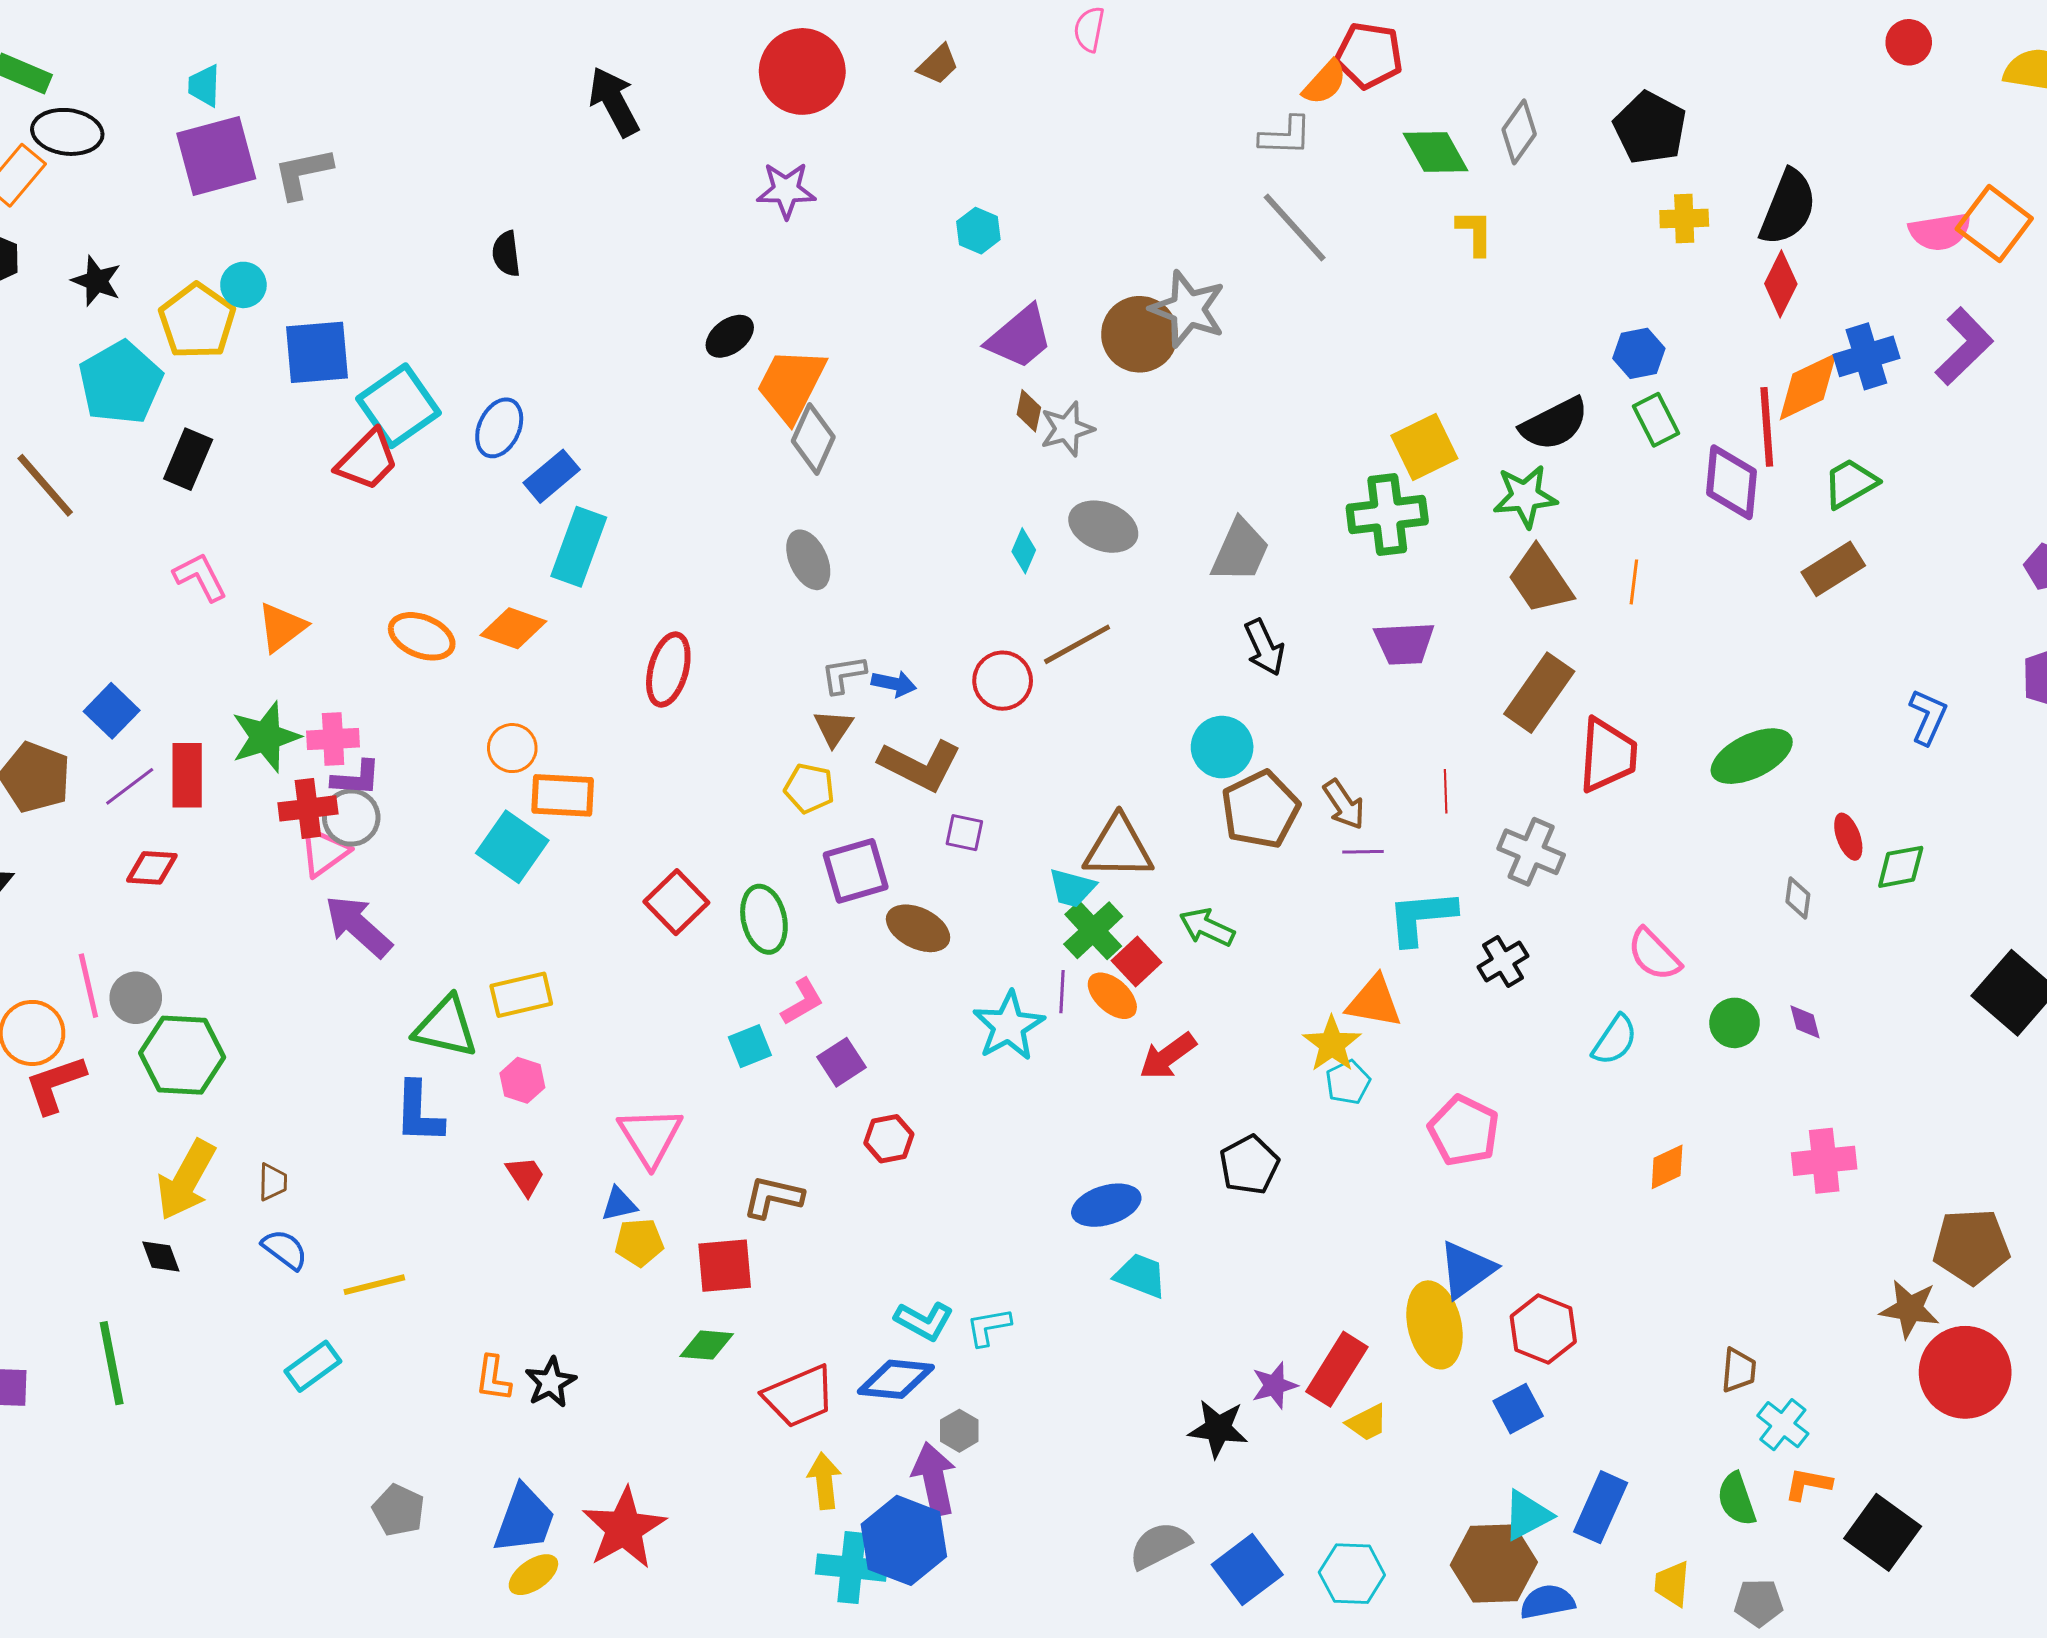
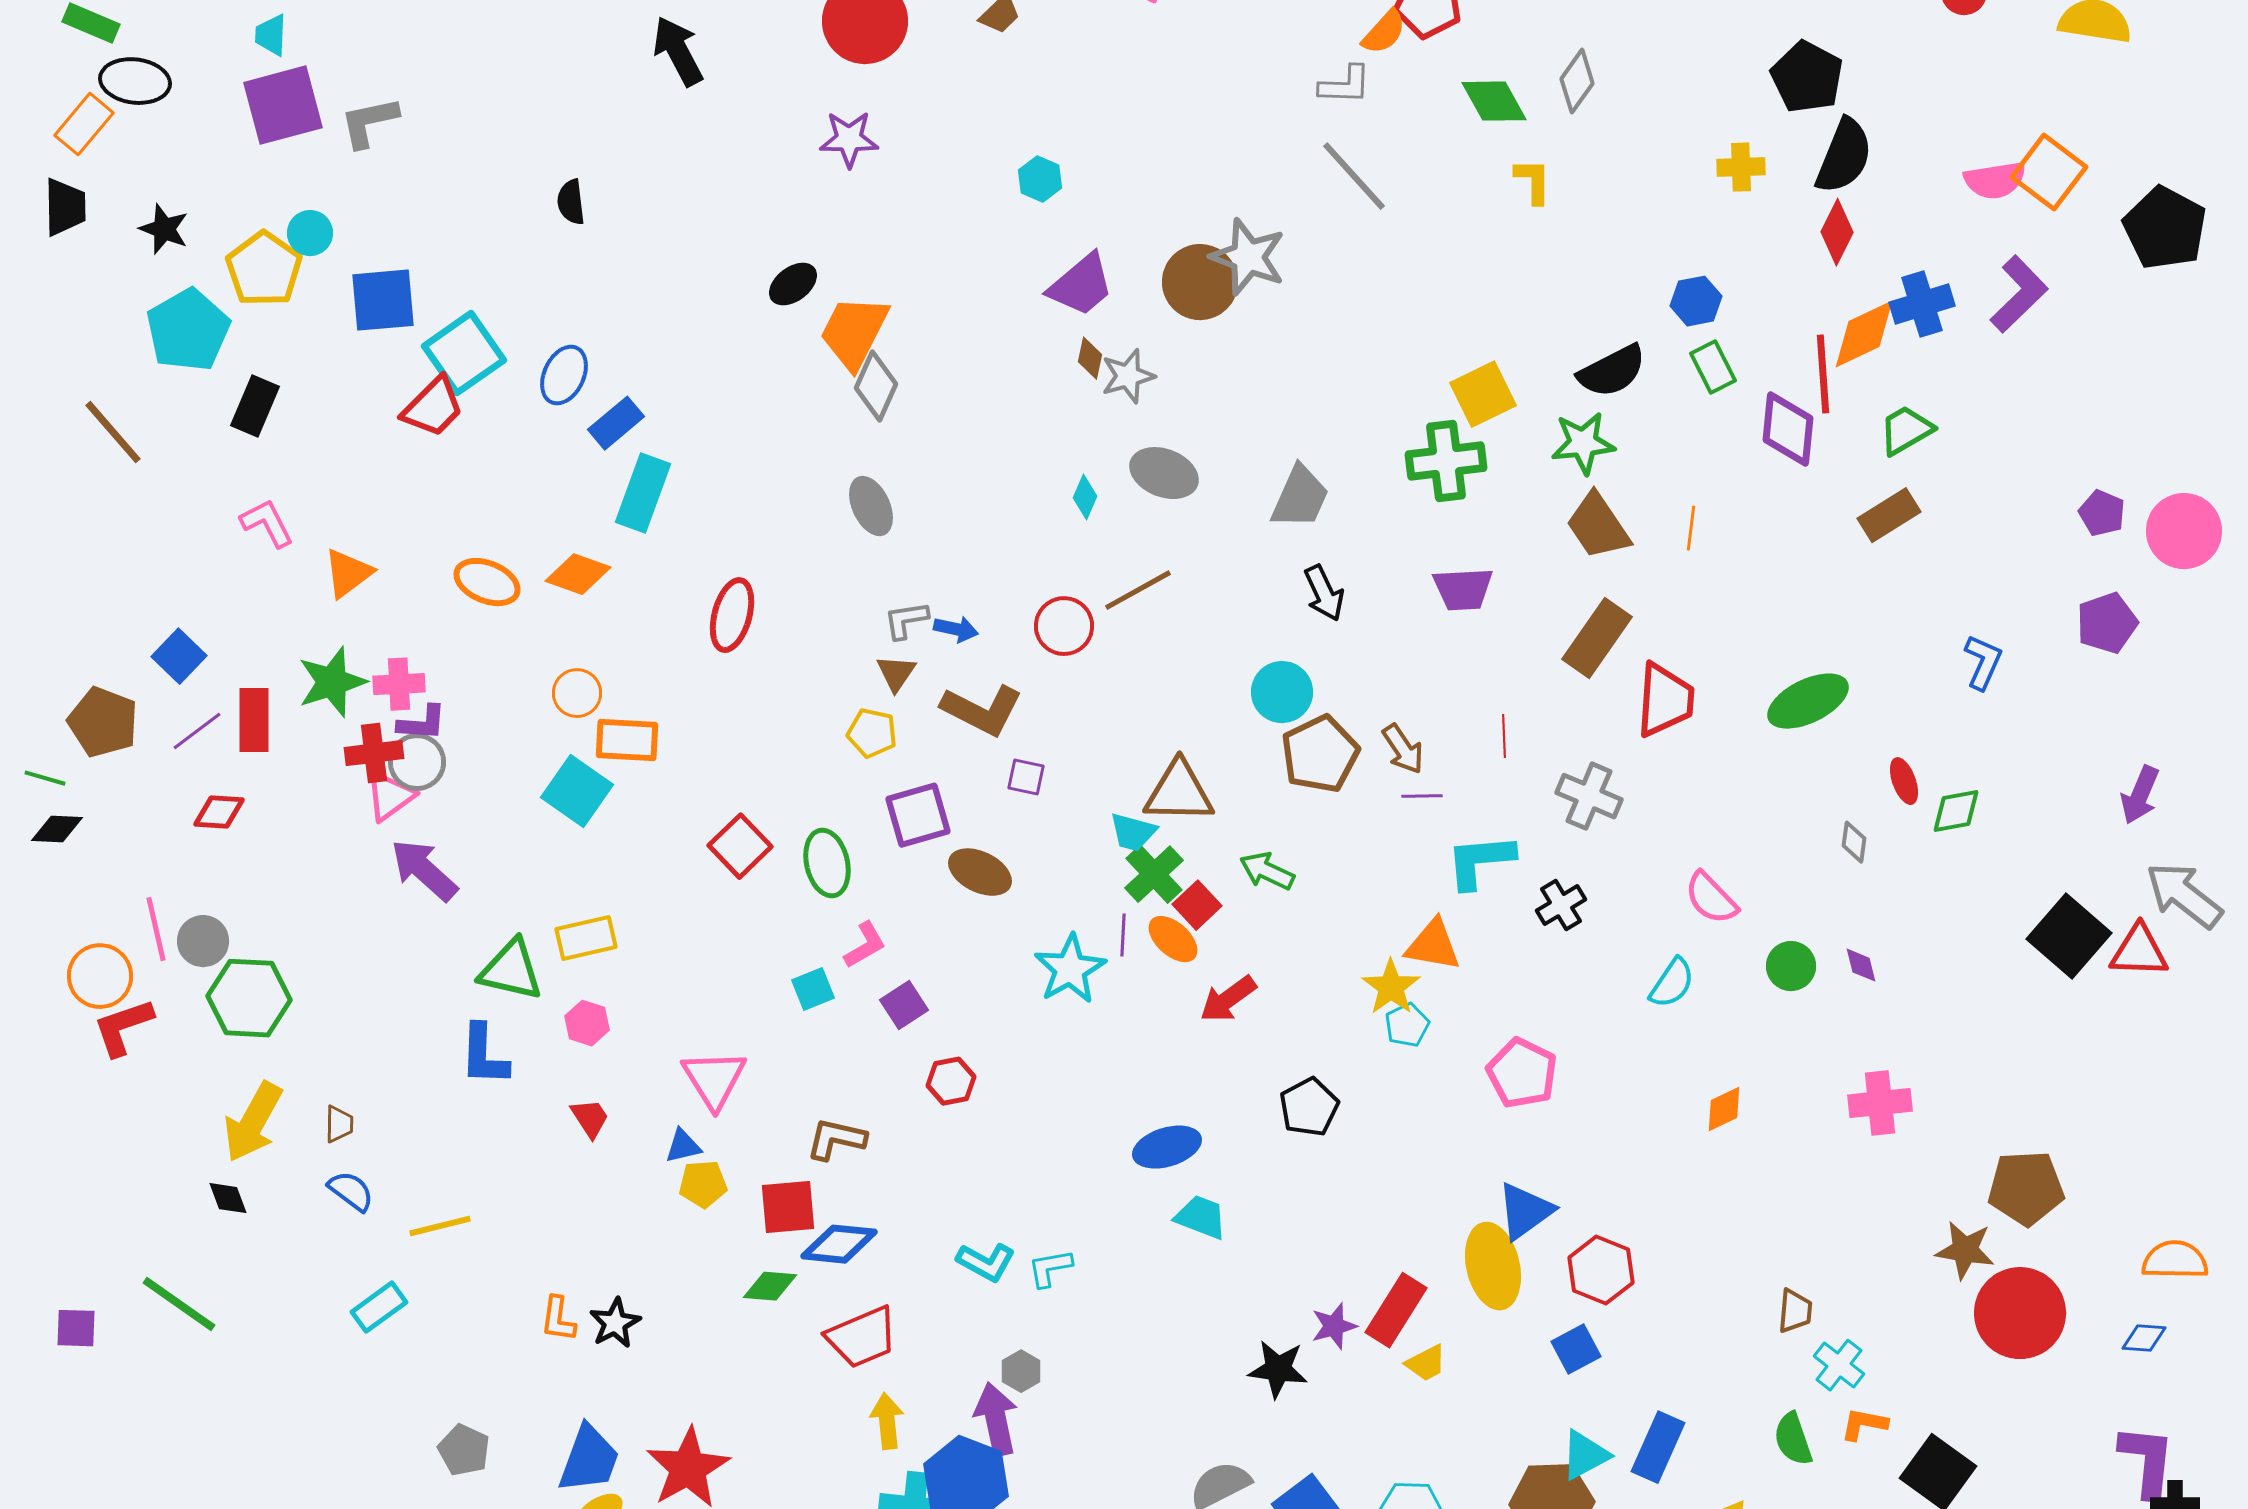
black pentagon: (1650, 128) -> (1807, 77), moved
green line: (112, 1363) -> (179, 1304), turned -44
blue diamond: (896, 1379) -> (839, 1244), moved

